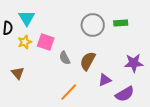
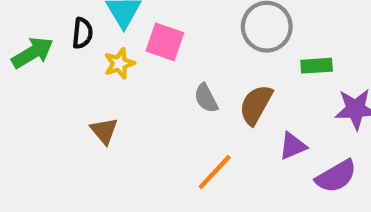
green rectangle: (121, 23) -> (317, 66), moved
pink square: (46, 42) -> (165, 42), moved

